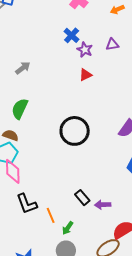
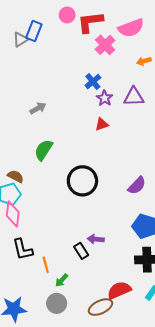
purple triangle: (112, 45) -> (134, 97), size x1.5
green semicircle: (20, 109) -> (43, 150), moved
purple arrow: (103, 205) -> (96, 239), moved

